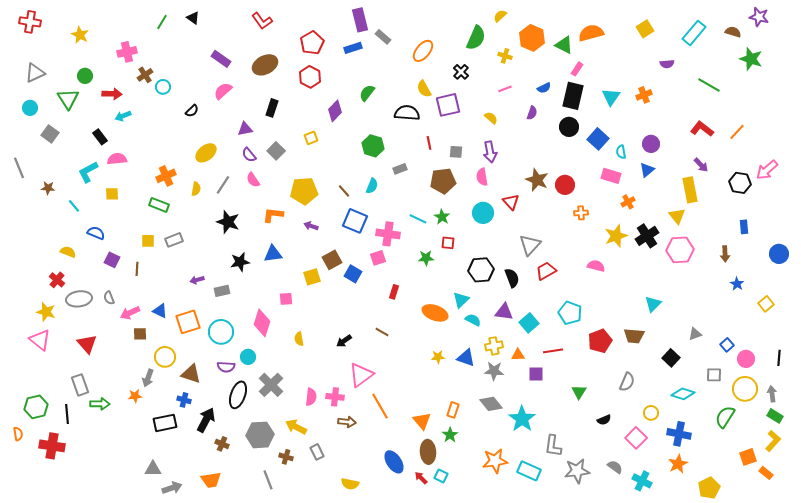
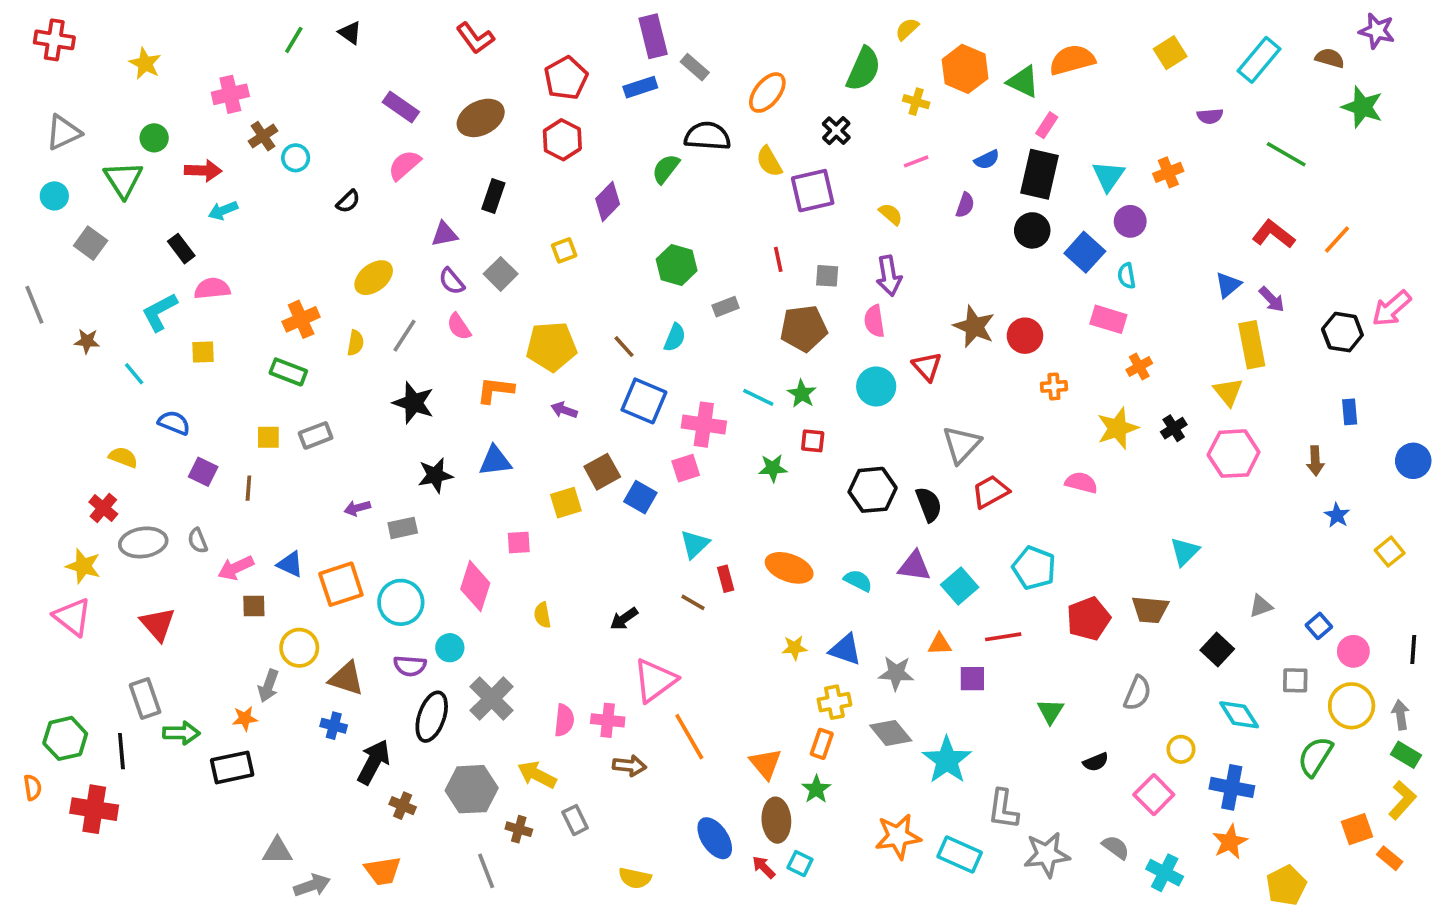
black semicircle: (407, 113) -> (707, 136), moved
purple circle: (651, 144) -> (1130, 221), moved
blue triangle: (647, 170) -> (1228, 285), moved
black cross: (647, 236) -> (1174, 428), size x0.6
red rectangle: (394, 292) -> (726, 579), moved, turned -32
cyan triangle: (461, 300) -> (695, 544), moved
yellow cross: (494, 346) -> (834, 702), moved
cyan diamond: (683, 394) -> (1239, 715), turned 40
black rectangle: (165, 423) -> (232, 767), moved

